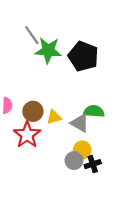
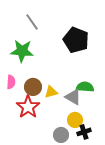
green star: (48, 50) -> (22, 51), moved
gray circle: (74, 161) -> (61, 135), moved

